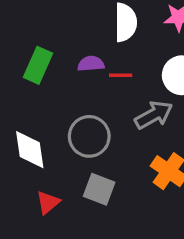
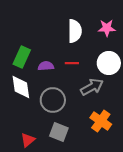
purple semicircle: (91, 64) -> (46, 66), moved
white diamond: (30, 150) -> (21, 87), moved

